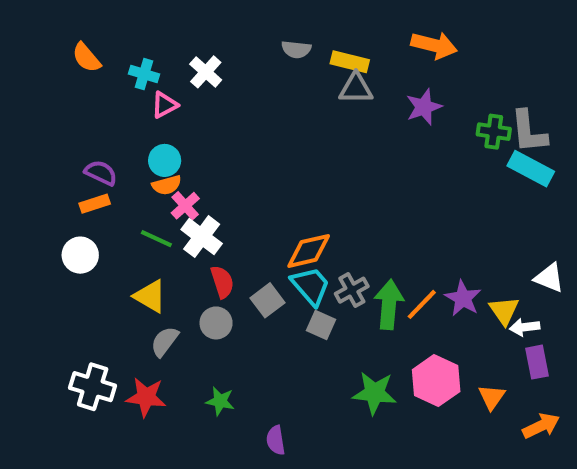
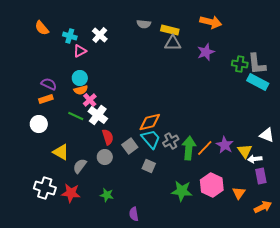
yellow triangle: (150, 296) -> (61, 152), moved
gray square: (321, 325) -> (149, 166), moved

